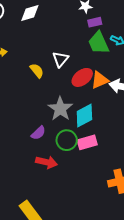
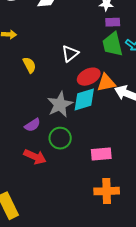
yellow semicircle: (37, 71) -> (29, 65), moved
cyan diamond: (84, 115) -> (84, 99), moved
pink rectangle: (87, 142) -> (101, 154), moved

